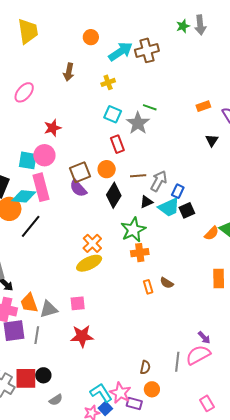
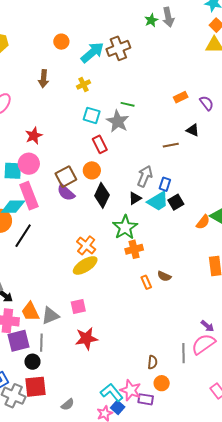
black triangle: (212, 140) -> (193, 130), turned -32
brown line: (138, 176) -> (171, 145), moved
black circle: (43, 375) -> (32, 362), moved

